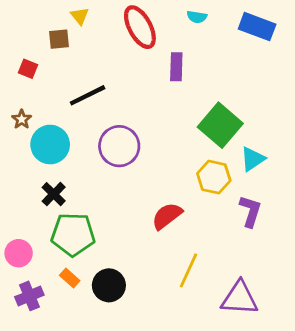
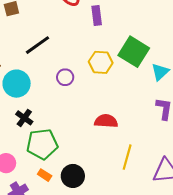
purple circle: (119, 146) -> (65, 77), size x0.6
yellow hexagon: (214, 177) -> (101, 62), moved
red semicircle: (167, 216) -> (106, 121), turned 50

